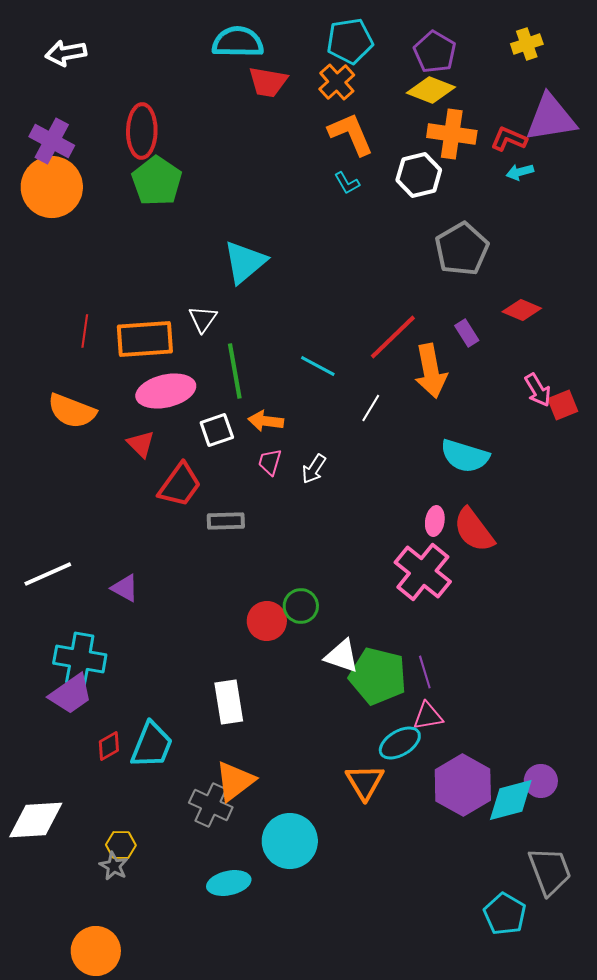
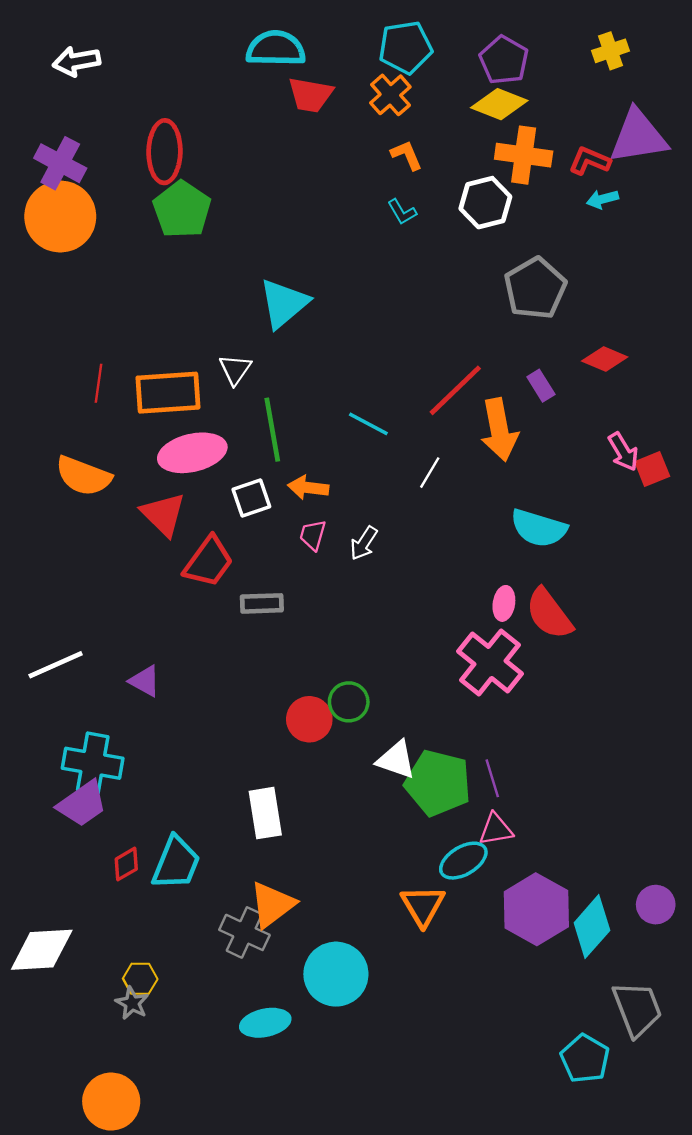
orange L-shape: (351, 134) -> (407, 155), size x0.6
red triangle: (141, 444) -> (163, 514), size x1.4
purple circle: (541, 781) -> (656, 905), moved
cyan diamond: (511, 800) -> (592, 927), turned -34

